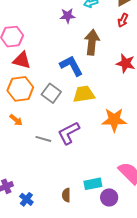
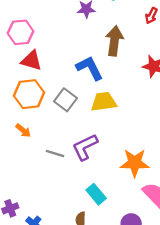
orange star: (114, 120) -> (135, 163), moved
cyan rectangle: (93, 184) -> (96, 194), moved, turned 60

